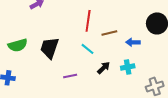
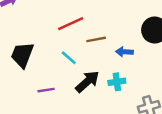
red line: (88, 21) -> (71, 24), turned 55
black arrow: (104, 68) -> (87, 82), size x1.5

